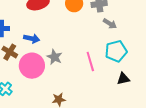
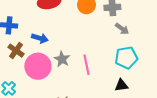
pink line: (90, 61) -> (86, 65), moved
black triangle: (123, 79) -> (121, 85), moved

